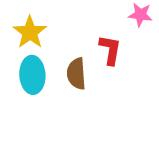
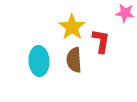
yellow star: (30, 32) -> (72, 27), moved

